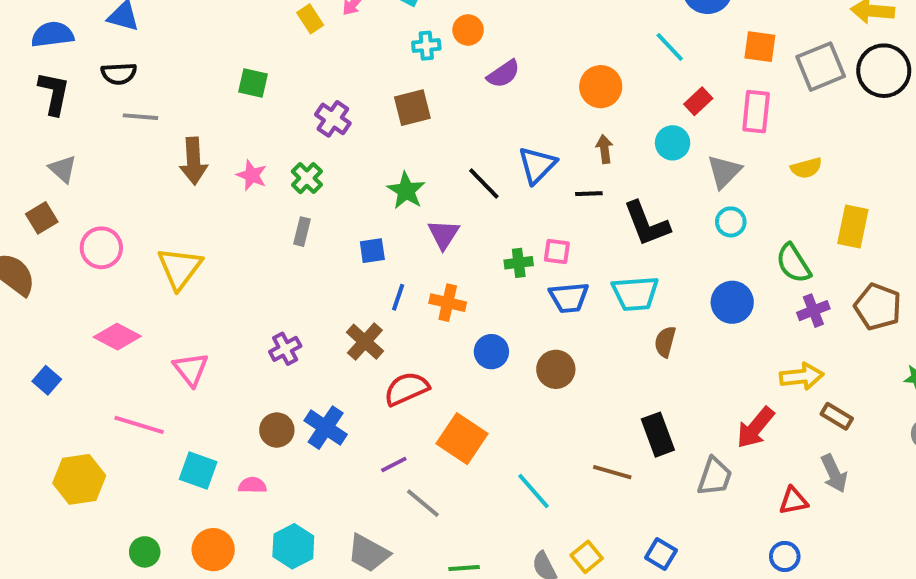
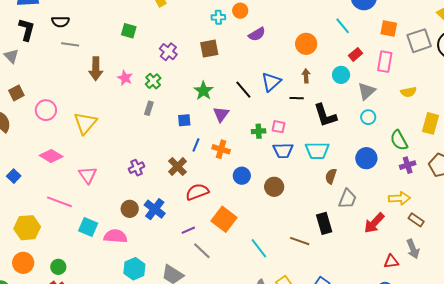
gray triangle: (63, 169) -> (11, 56), moved
gray trapezoid: (715, 476) -> (347, 199), moved
pink semicircle: (252, 485) -> (115, 236), size x1.6
orange circle: (213, 550) -> (23, 263), moved

